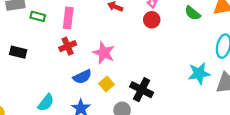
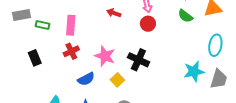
black rectangle: (18, 52) -> (35, 58), moved, turned 56
yellow square: (107, 84) -> (117, 80), moved
black cross: (142, 90) -> (138, 60), moved

